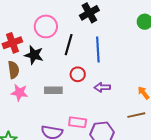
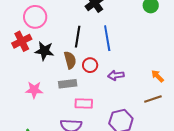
pink circle: (46, 26) -> (35, 17), moved
brown semicircle: (13, 70) -> (70, 60), moved
pink rectangle: (78, 122) -> (84, 104), moved

